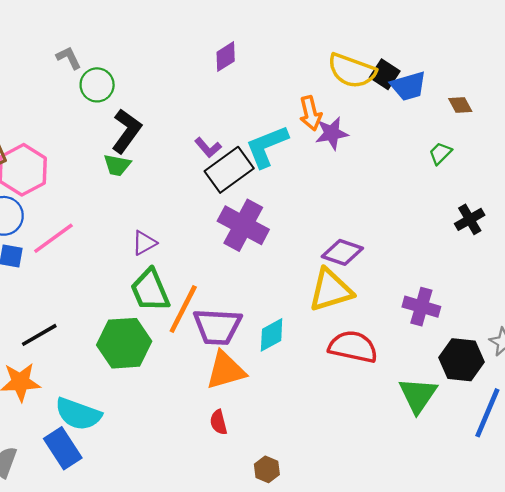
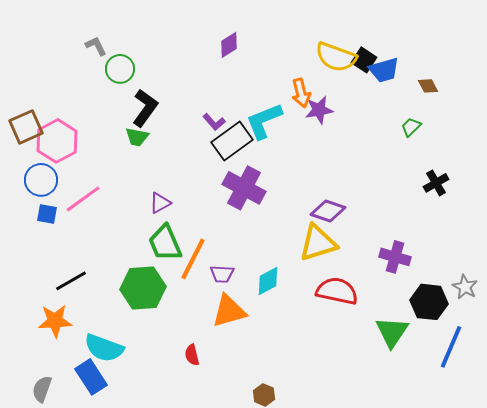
purple trapezoid: (217, 327) -> (222, 274), size x0.6
red semicircle: (219, 422) -> (192, 355), moved

